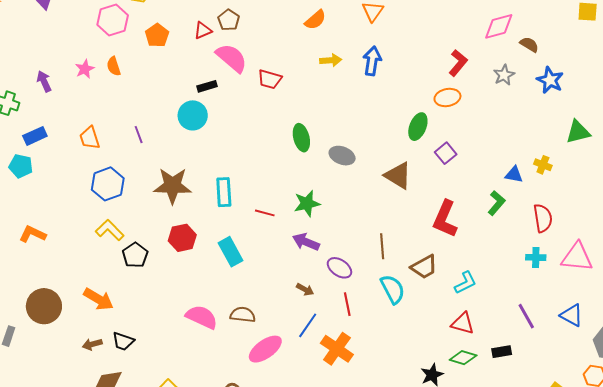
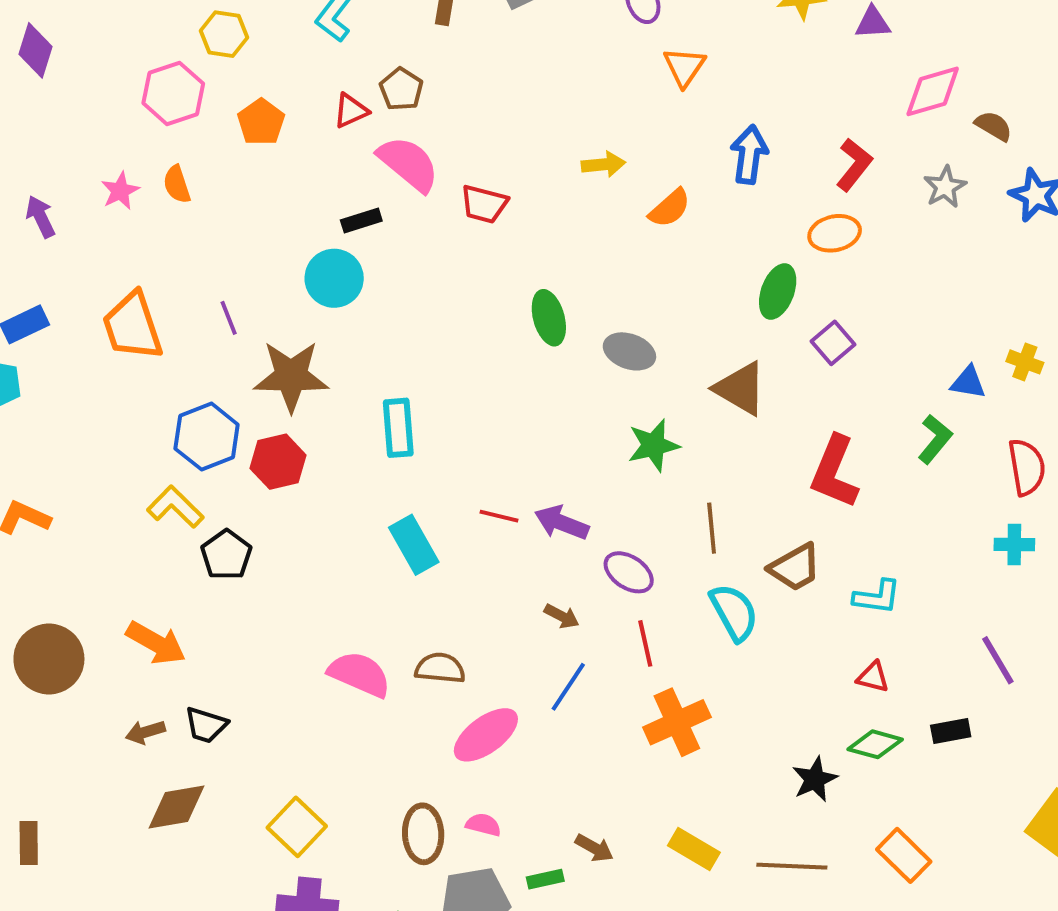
orange semicircle: (315, 20) -> (670, 208), moved
blue arrow: (372, 61) -> (749, 155), moved
orange trapezoid: (90, 138) -> (132, 326), size x1.5
blue hexagon: (108, 184) -> (207, 437), moved
brown star: (173, 186) -> (291, 376), moved
green star: (307, 203) -> (653, 445), moved
red line: (265, 213) -> (499, 516), moved
red hexagon: (182, 238) -> (278, 462), moved
cyan L-shape: (465, 283) -> (877, 597), turned 35
red triangle: (463, 323) -> (873, 677), size x0.7
orange cross: (337, 349) -> (677, 722), moved, turned 32

